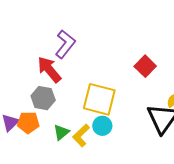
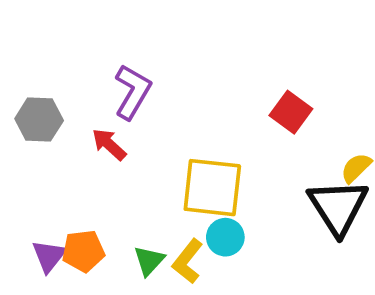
red arrow: (49, 70) -> (109, 144), size x0.7
gray hexagon: (43, 98) -> (39, 120), moved

